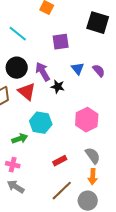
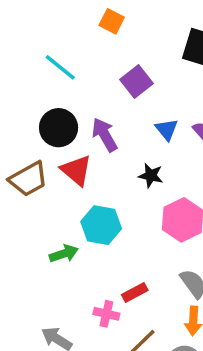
purple square: (61, 42) -> (137, 82), turned -30
black star: (58, 87) -> (151, 176), moved
pink cross: (13, 165) -> (106, 314), moved

